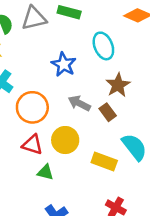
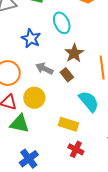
yellow rectangle: (104, 162) -> (68, 124), moved
green triangle: (45, 172) -> (20, 124), size x1.5

